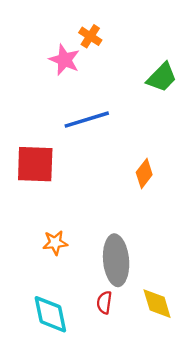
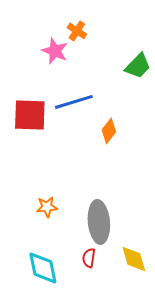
red square: (35, 164) -> (30, 115), moved
orange diamond: (144, 173) -> (109, 131), moved

